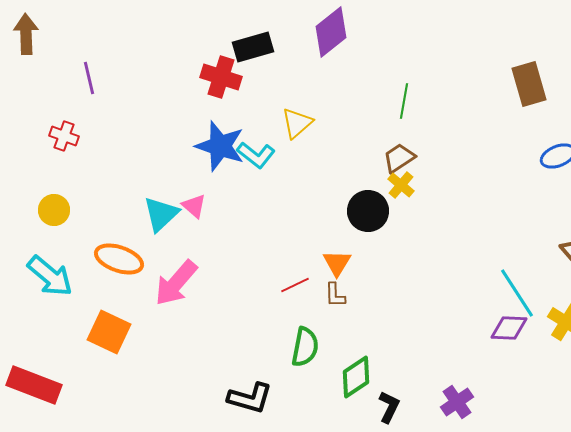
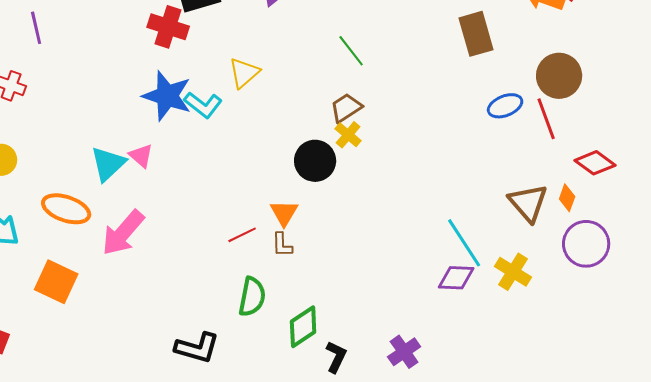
green line: (404, 101) -> (351, 51), turned -48

